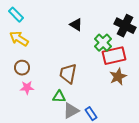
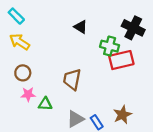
green cross: (103, 43) -> (110, 46), turned -30
brown star: (118, 77) -> (122, 115), moved
green triangle: (59, 97) -> (45, 104), moved

